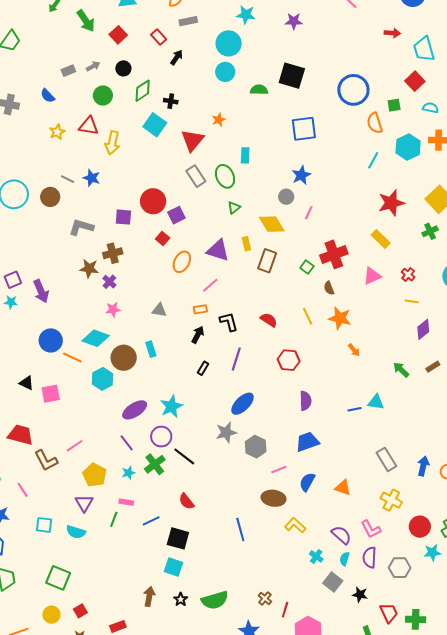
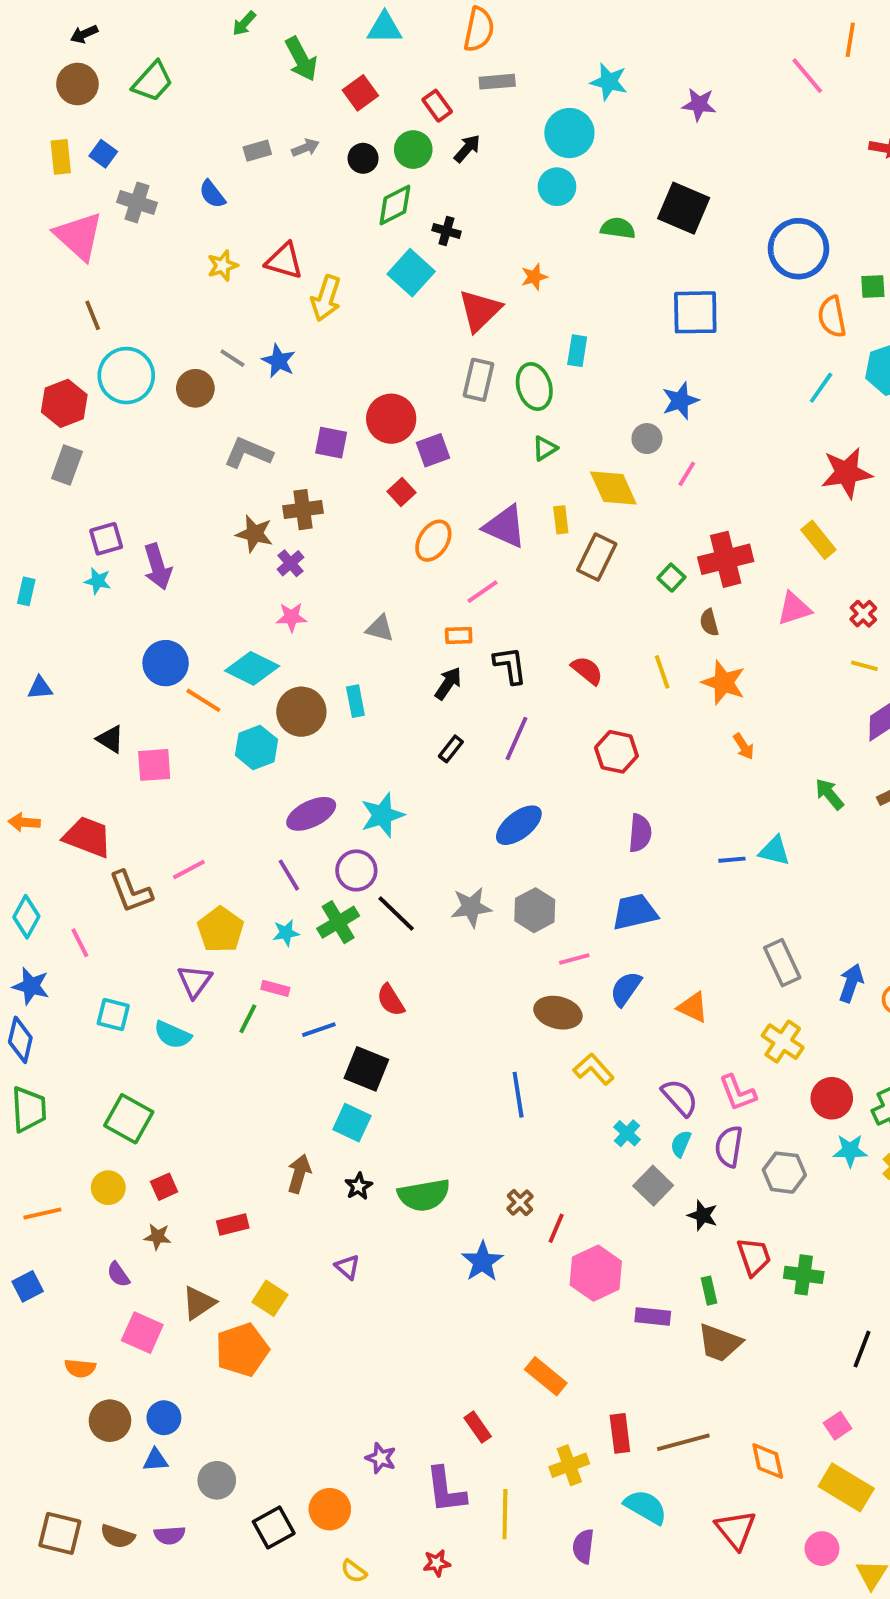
green circle: (103, 95) -> (413, 150), moved
gray rectangle: (196, 176) -> (479, 380), turned 40
gray star: (226, 432) -> (471, 907), moved
blue line: (240, 529) -> (518, 1095), moved

